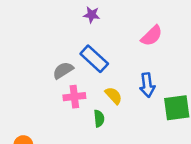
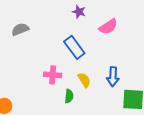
pink semicircle: (152, 36) -> (108, 27), moved
gray semicircle: (63, 70) -> (20, 29), moved

